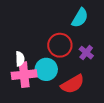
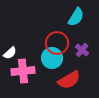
white semicircle: (20, 59) -> (10, 53), moved, turned 48
cyan circle: (46, 69) -> (52, 58), moved

